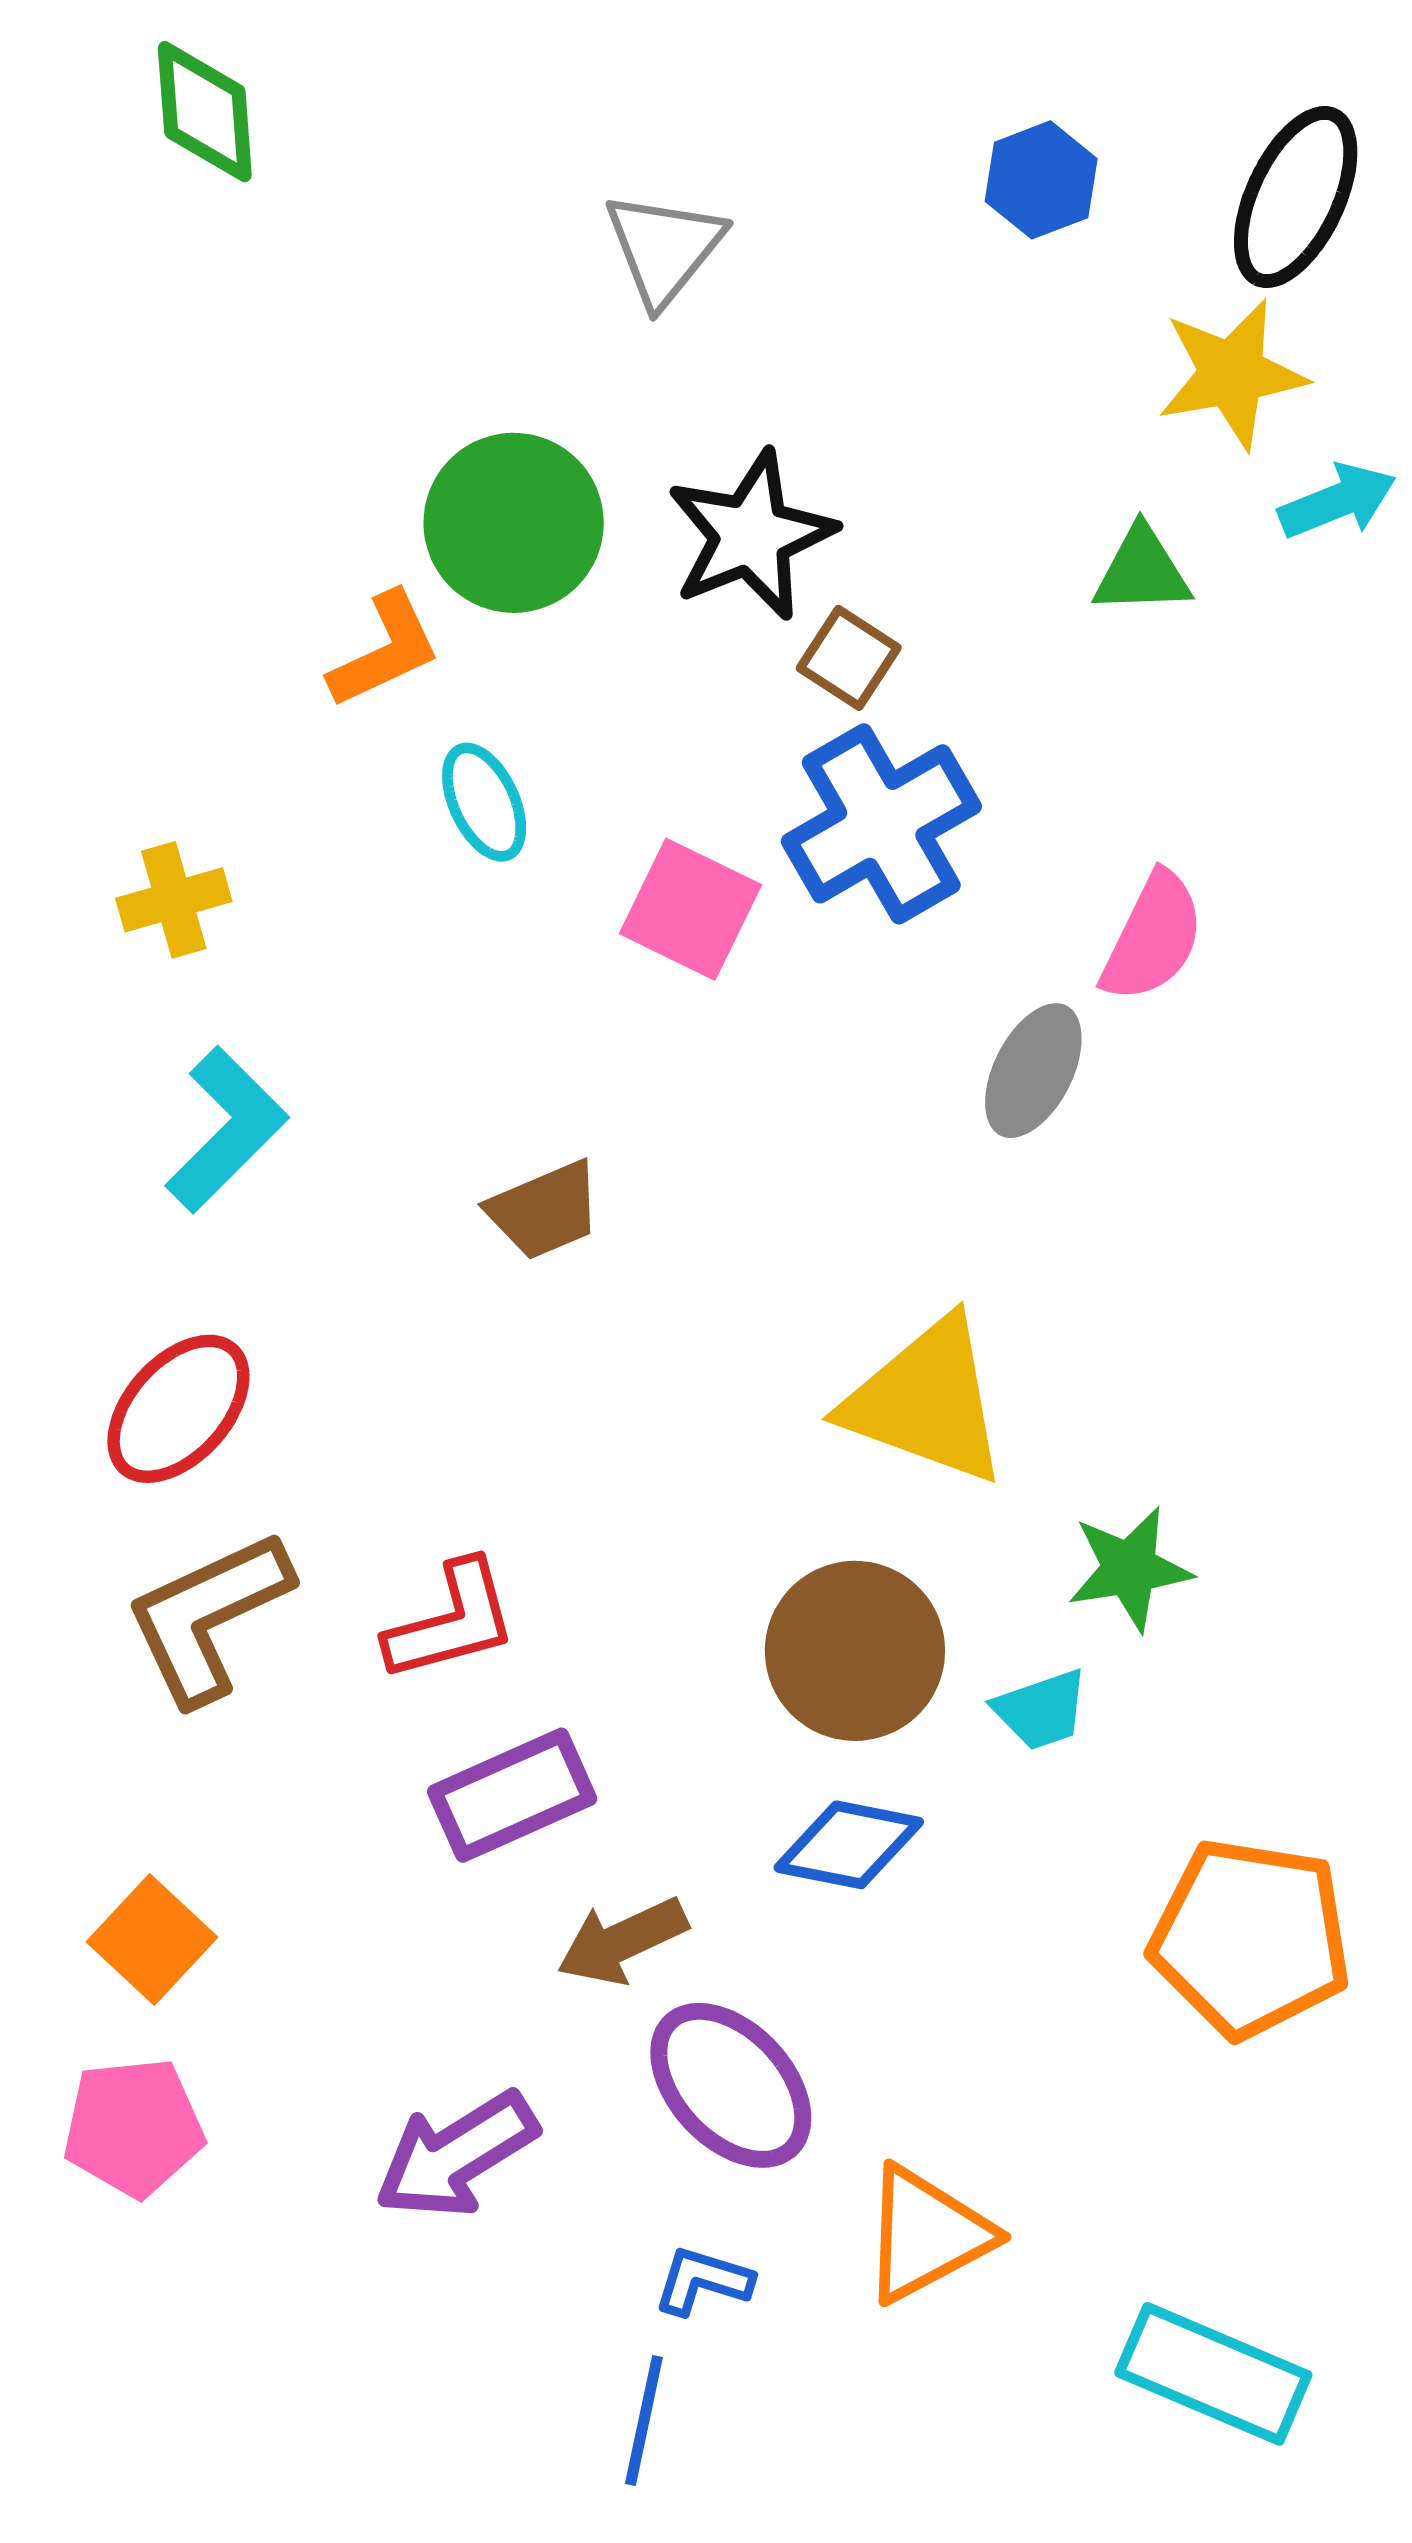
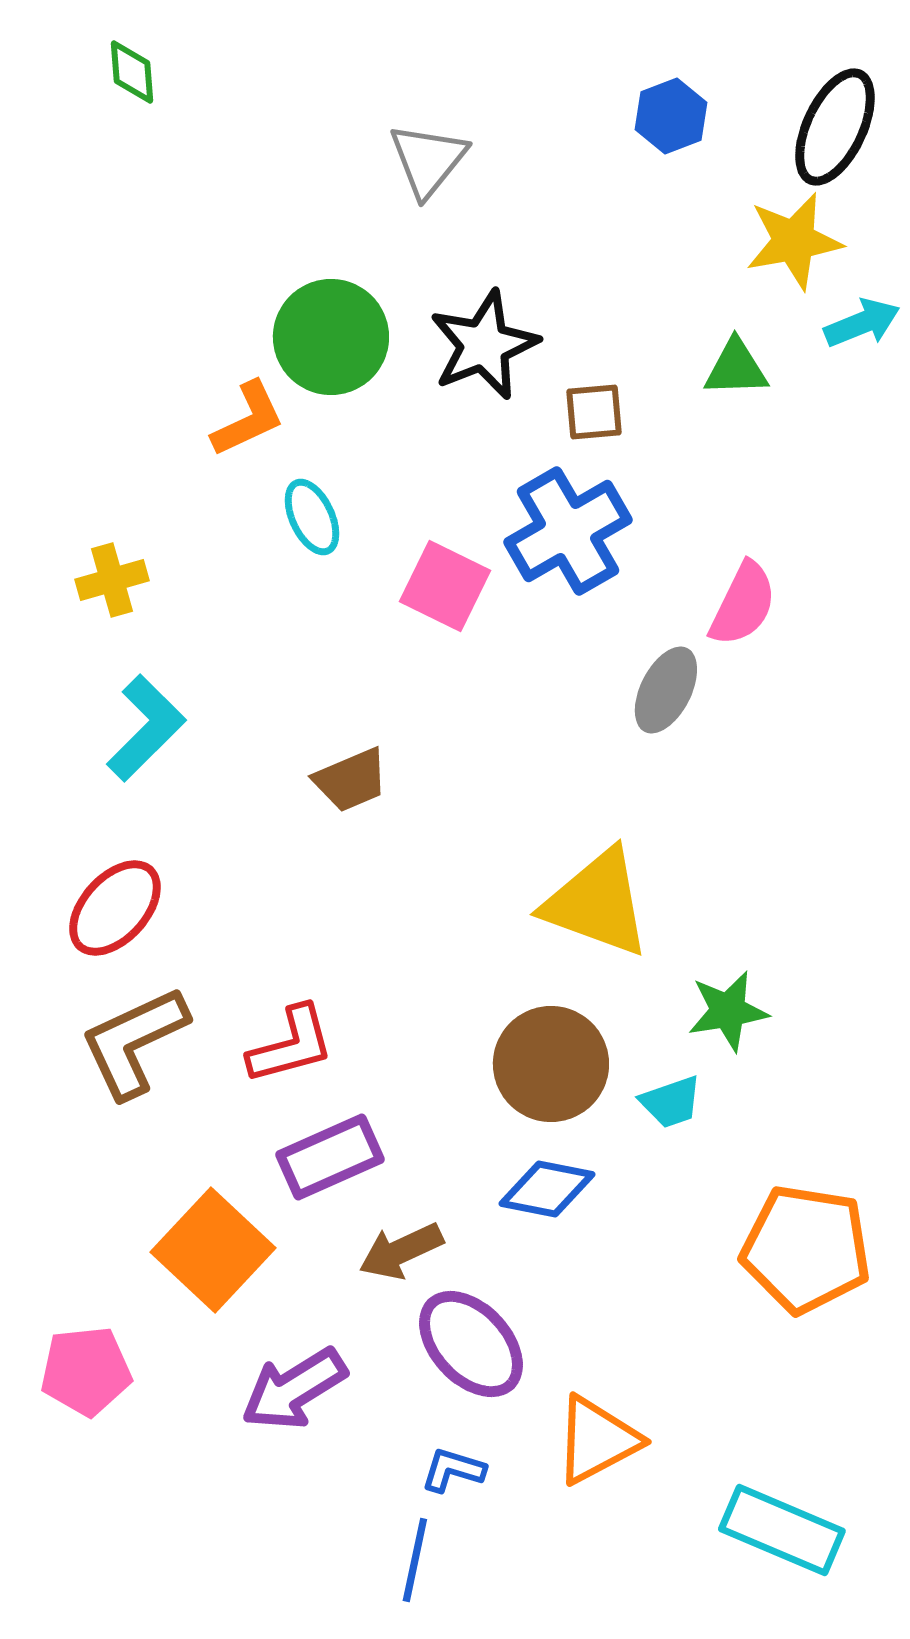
green diamond: (205, 112) -> (132, 72), size x0.7
brown square: (849, 658) -> (594, 412), moved, turned -38
orange square: (152, 1939) -> (213, 1250), moved, size x1.5

